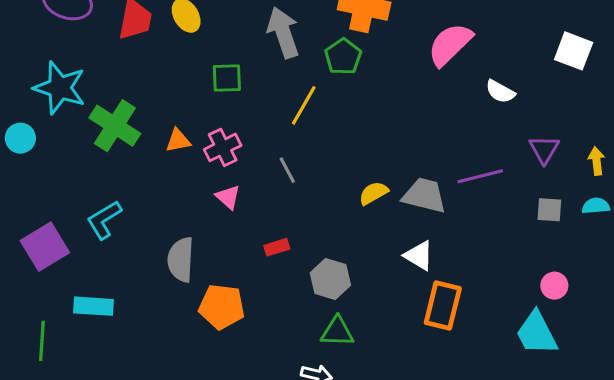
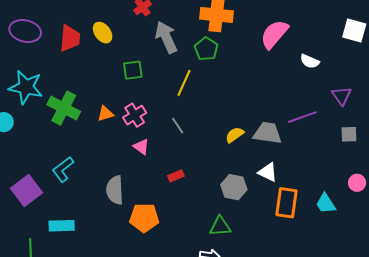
gray hexagon: (330, 279) -> (234, 187), moved
cyan trapezoid: (537, 333) -> (326, 203), moved, size x0.7

